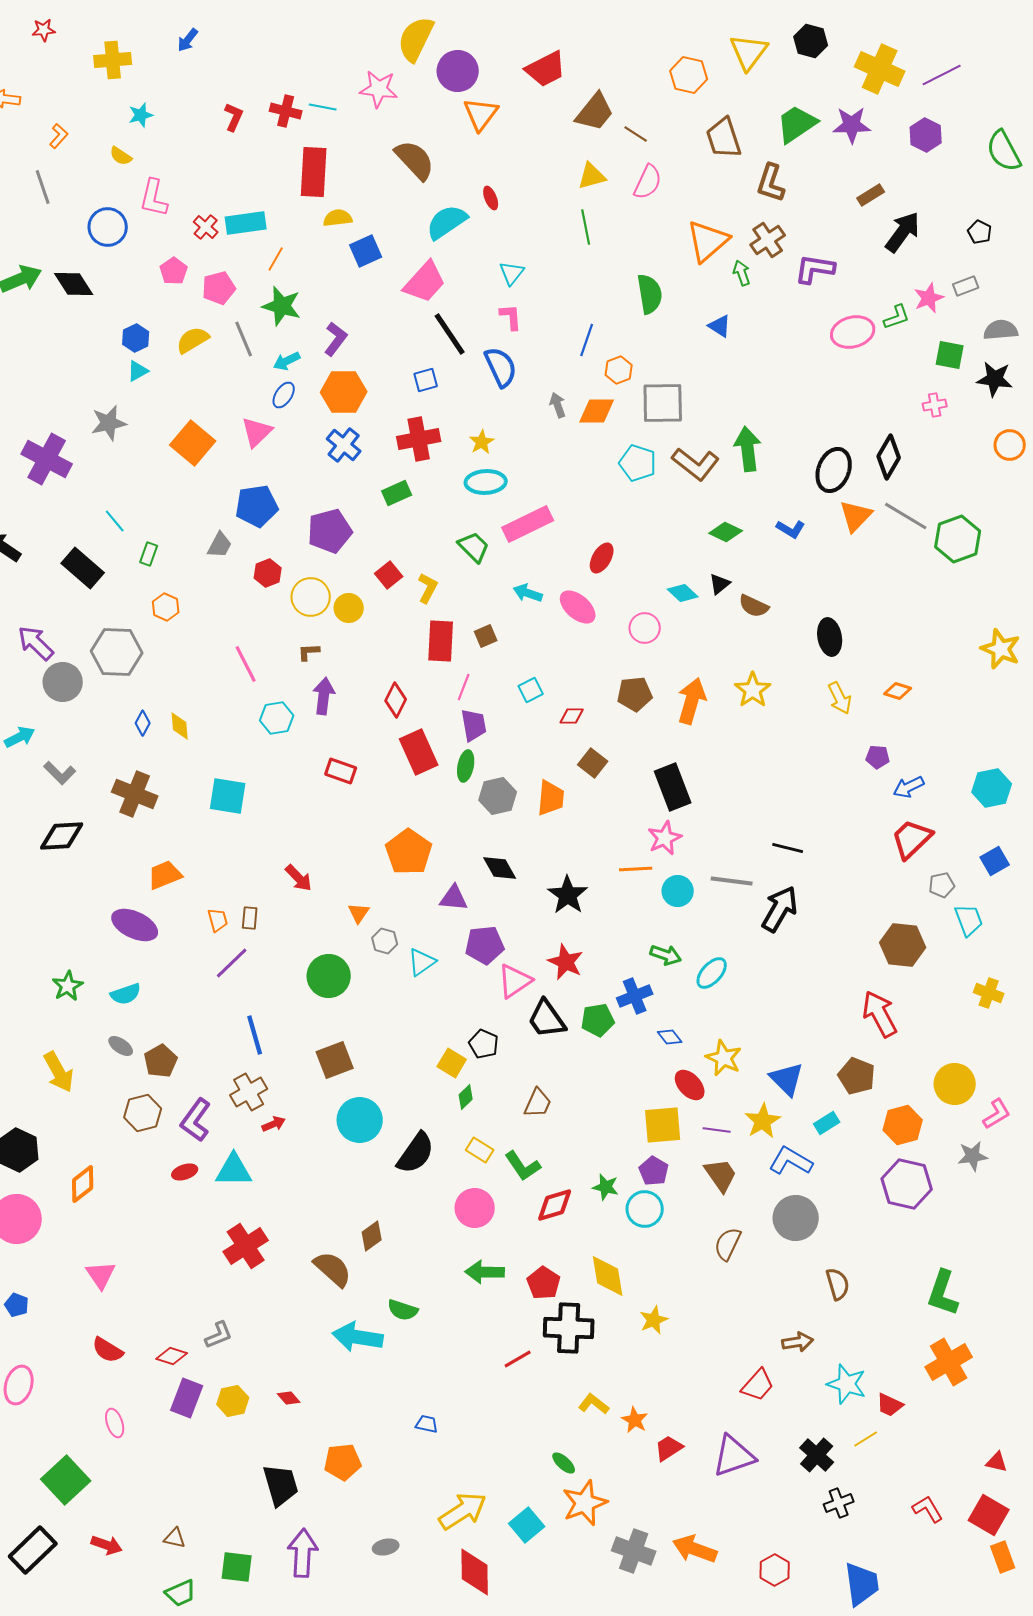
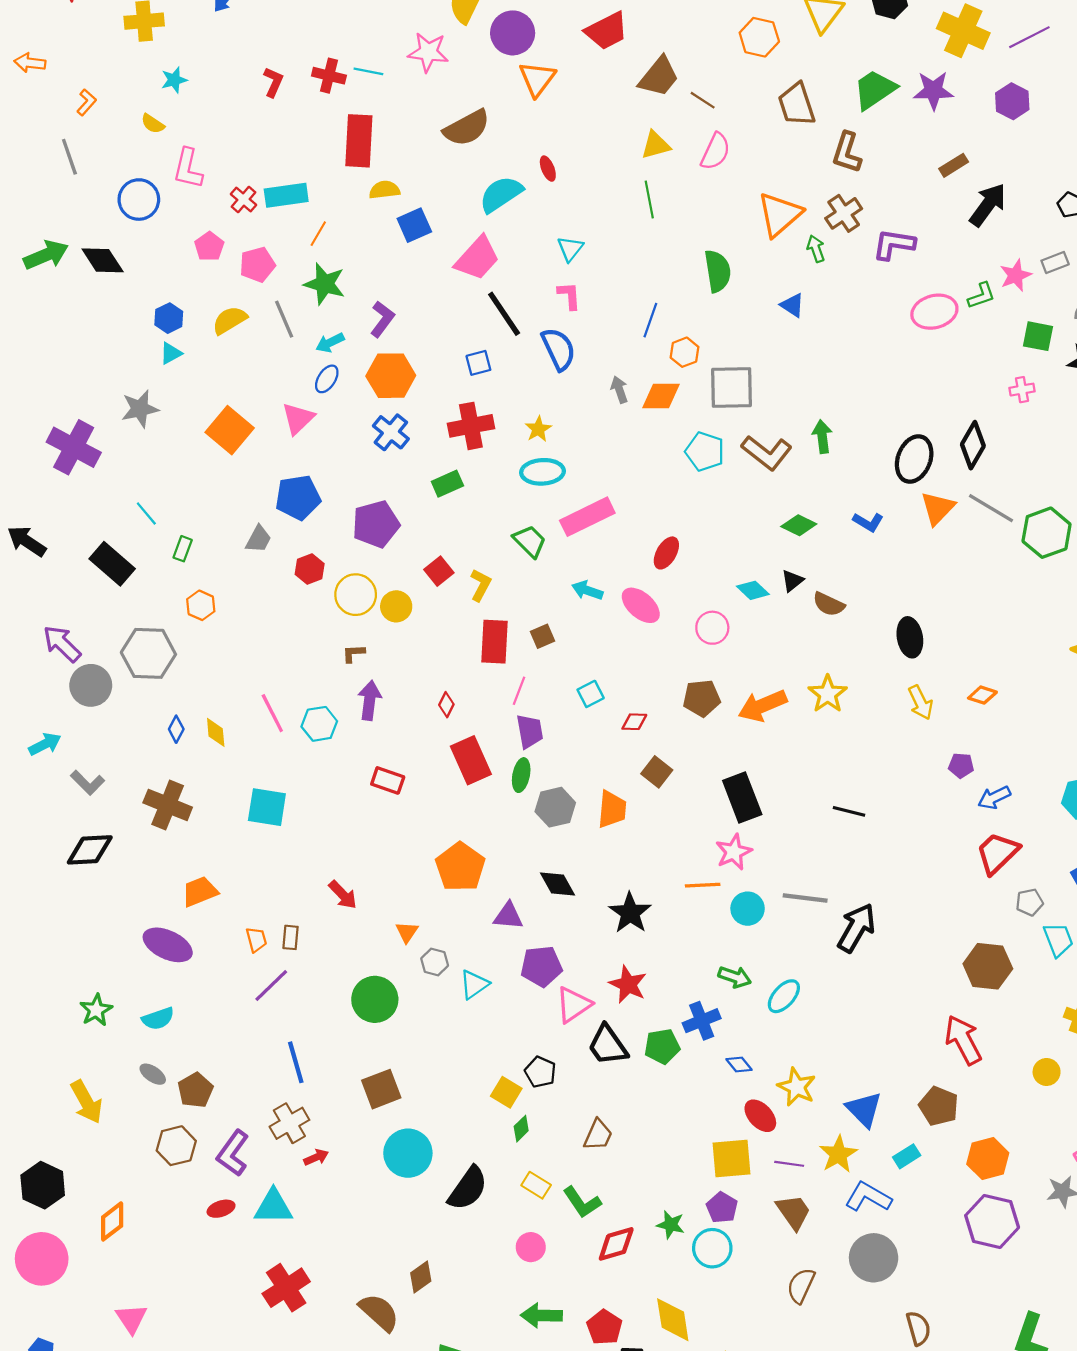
brown semicircle: (415, 160) -> (467, 128), turned 105
green arrow: (748, 449) -> (822, 437), size x0.7
pink line: (246, 664) -> (272, 713), moved
red diamond: (396, 700) -> (446, 705), size x0.7
orange arrow: (692, 701) -> (762, 706), turned -129
black line: (788, 848) -> (849, 811), moved
yellow circle: (955, 1084) -> (1047, 1072), moved, size x0.6
pink circle: (475, 1208) -> (531, 1247), size x0.7

